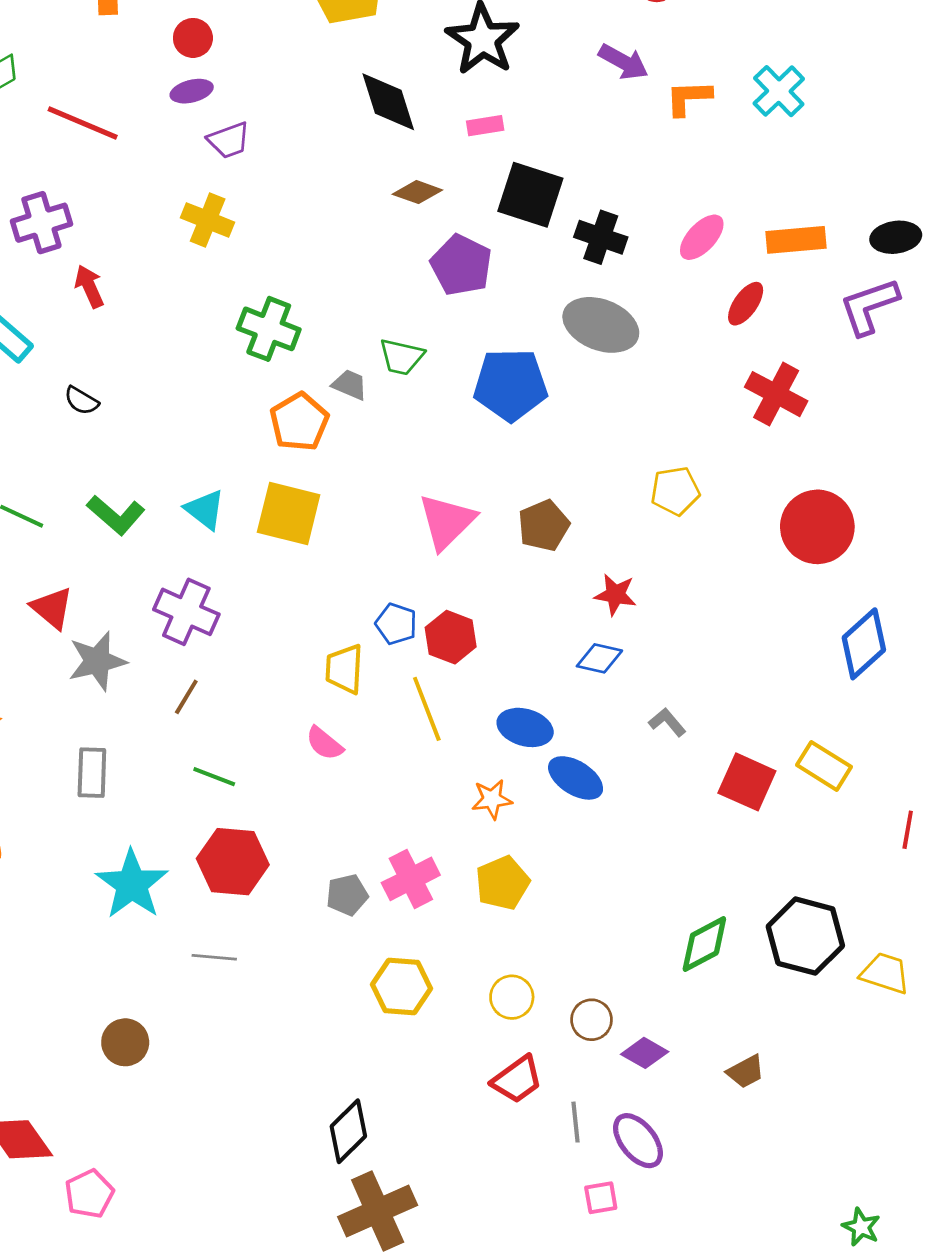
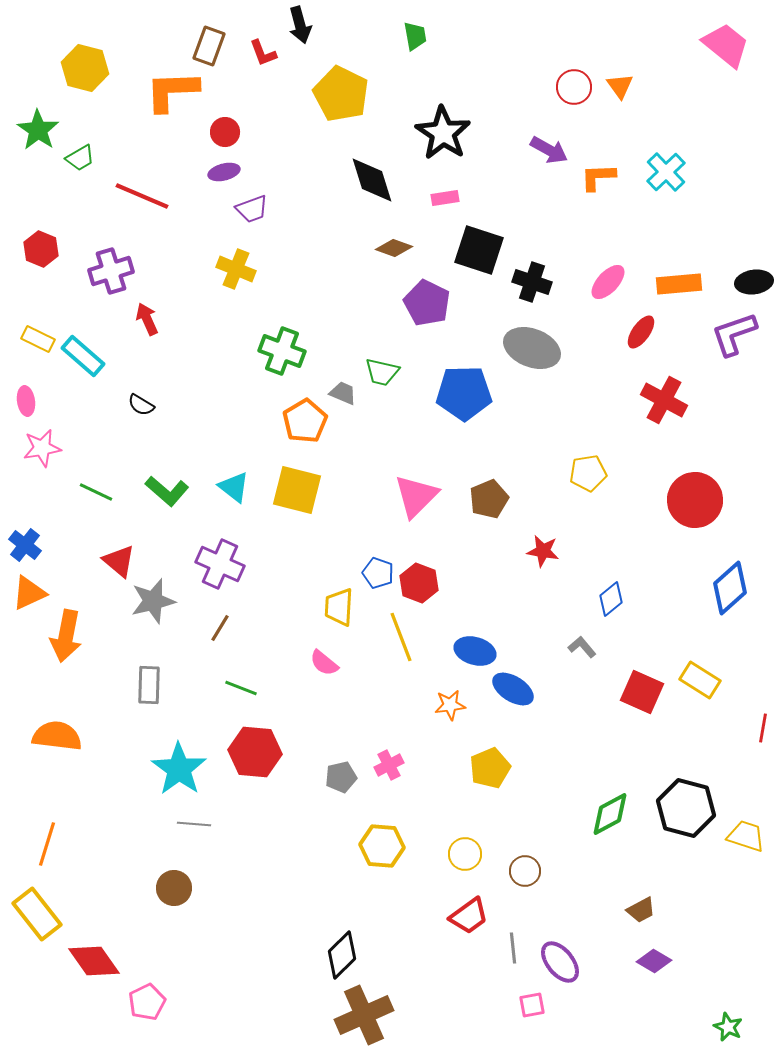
blue diamond: (599, 658) -> (611, 599), moved, turned -52
pink cross: (411, 879) -> (389, 765), size x0.7
yellow pentagon: (502, 883) -> (490, 768), moved
gray line: (214, 957) -> (194, 824), moved
purple diamond: (645, 1053) -> (654, 961), moved

